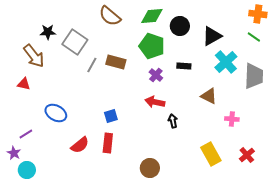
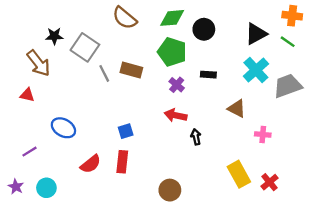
black triangle: (212, 36) -> (256, 34), moved
gray line: (92, 65) -> (104, 73), turned -56
gray trapezoid: (254, 76) -> (288, 86), turned -112
purple star: (14, 153) -> (16, 187), moved
red cross: (247, 155) -> (270, 182), moved
cyan circle: (27, 170) -> (46, 188), moved

